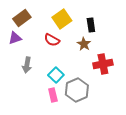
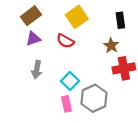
black rectangle: (91, 25) -> (120, 20), moved
purple triangle: (15, 38) -> (33, 39), moved
brown star: (84, 44) -> (111, 46), moved

